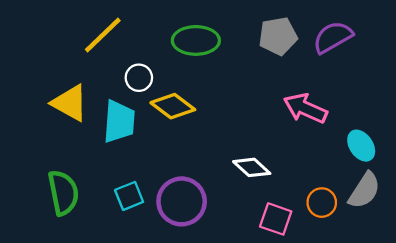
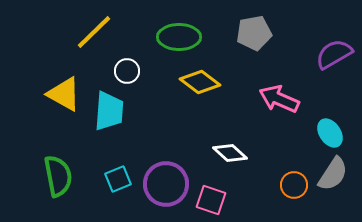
purple semicircle: (333, 37) -> (334, 54), moved
yellow diamond: (173, 106) -> (200, 82), moved
pink square: (276, 219) -> (211, 200), moved

